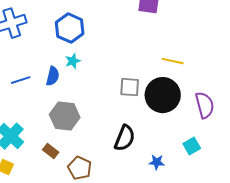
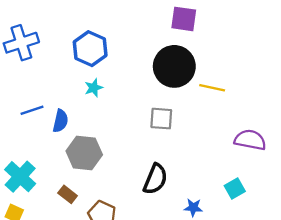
blue semicircle: (53, 76) -> (60, 121), moved
black circle: (163, 95) -> (174, 66), moved
purple semicircle: (205, 105) -> (250, 140), turned -64

